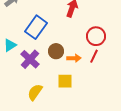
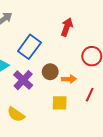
red line: (94, 56) -> (90, 95), moved
yellow semicircle: (35, 92) -> (16, 114), moved, turned -90

